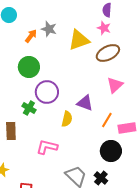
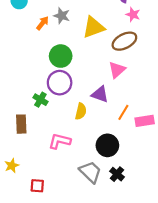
pink star: (104, 28) -> (133, 15), moved
green circle: (29, 67) -> (61, 56), moved
pink triangle: (115, 85) -> (117, 70), moved
black circle: (111, 151) -> (107, 145), moved

